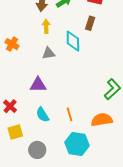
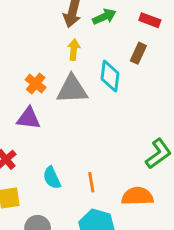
orange cross: (12, 44) -> (36, 84), moved
gray triangle: (48, 53) -> (72, 89), size x1.6
purple triangle: (38, 85) -> (28, 118), moved

